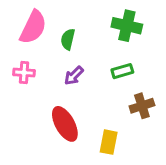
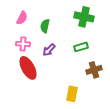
pink semicircle: (33, 27) -> (22, 18), size x0.6
pink cross: (24, 73) -> (23, 44), moved
red ellipse: (65, 124) -> (28, 68), moved

